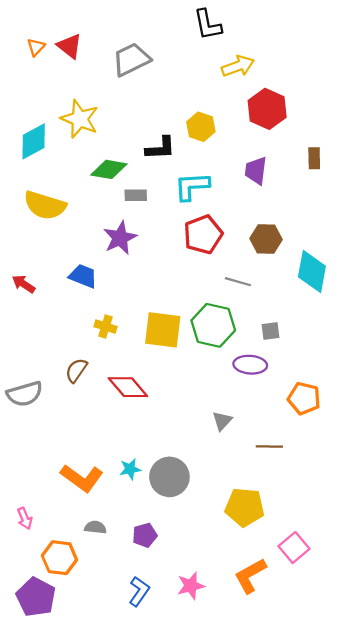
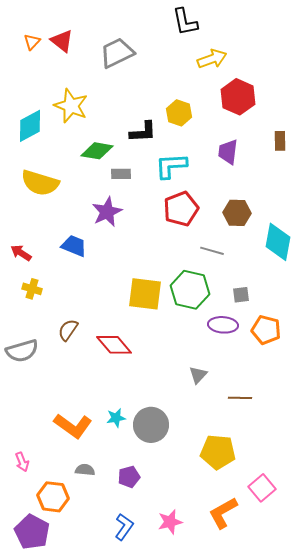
yellow cross: (105, 327) -> (32, 289), moved
orange pentagon: (304, 398) -> (266, 330), moved

